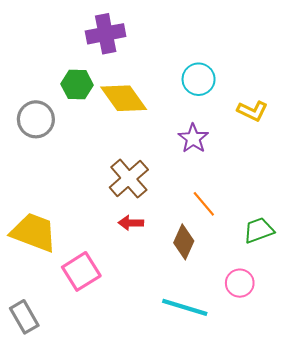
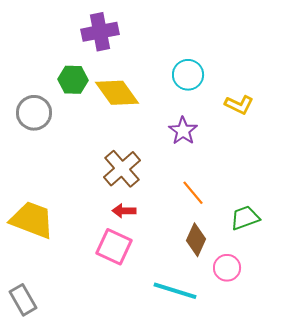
brown diamond: (184, 242) -> (196, 240), moved
pink square: (81, 271) -> (114, 247), moved, turned -33

